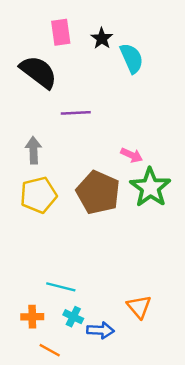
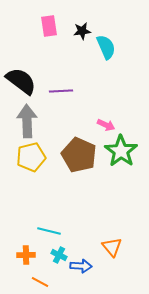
black star: (102, 38) -> (82, 31), turned 30
black semicircle: (38, 72) -> (21, 81), moved
gray arrow: (33, 150) -> (27, 121), size x1.5

